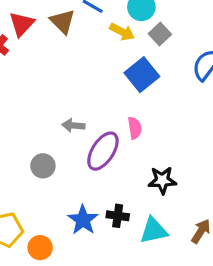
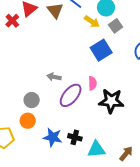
black star: (162, 180) -> (111, 101), moved, size x1.4
blue star: (83, 220) -> (53, 137), turned -30
orange circle: (40, 248) -> (28, 121), moved

